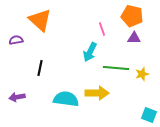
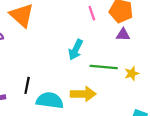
pink line: (102, 29) -> (92, 13), moved
black line: (40, 68) -> (27, 85), moved

